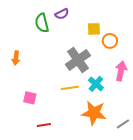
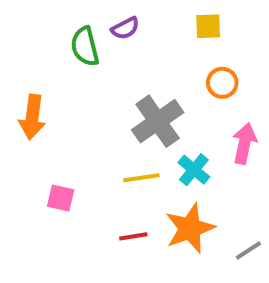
yellow square: (94, 29) -> (208, 26), moved
orange arrow: (16, 58) -> (32, 117), size x1.5
orange star: (94, 113) -> (190, 228), turned -30
red line: (44, 125) -> (133, 236), moved

